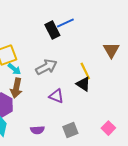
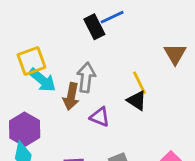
gray arrow: (46, 67) -> (86, 77), turned -55
cyan arrow: (14, 69) -> (42, 80), size x1.5
brown arrow: (16, 88) -> (71, 96), moved

